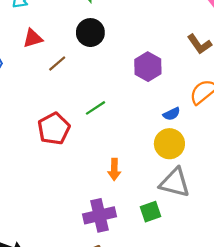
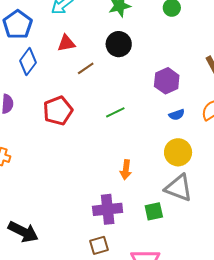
blue semicircle: (172, 114) -> (177, 115), moved
red pentagon: (54, 129) -> (58, 111), moved

